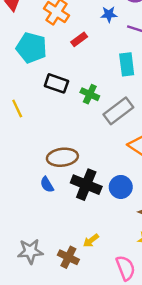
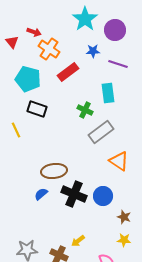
red rectangle: (79, 39) -> (68, 72), size x1.5
black rectangle: (56, 83) -> (37, 109), moved
green cross: (90, 94) -> (85, 110), moved
blue semicircle: (47, 185) -> (41, 194), turned 80

